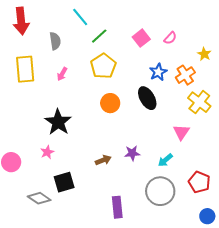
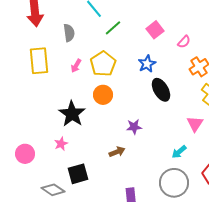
pink semicircle: (170, 38) -> (184, 42), moved
yellow pentagon: (103, 66) -> (103, 64), moved
blue star: (158, 72) -> (147, 64), moved
orange circle: (110, 103) -> (103, 95), moved
purple star: (132, 153) -> (134, 127), moved

